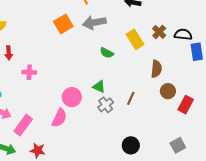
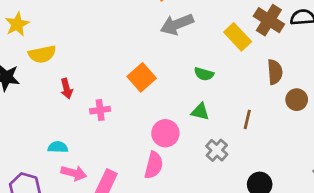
orange square: (63, 24) -> (142, 77), moved
brown cross: (159, 32) -> (269, 20), size x1.5
green semicircle: (107, 53) -> (204, 74), moved
gray cross: (106, 105) -> (217, 150), moved

